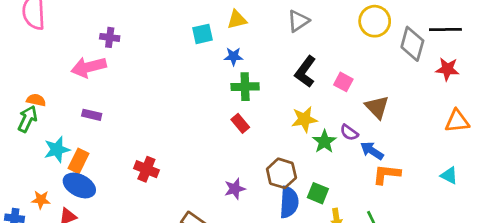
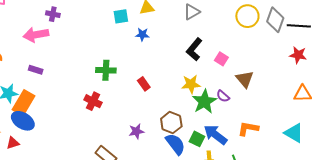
gray diamond: (412, 44) -> (275, 20), moved
green cross: (245, 87) -> (106, 70), moved
green star: (324, 142) -> (204, 101), size x1.4
blue arrow: (372, 151) -> (215, 135), moved, size x1.4
orange rectangle: (78, 161) -> (24, 103), size x1.4
red cross: (146, 169) -> (93, 101), moved
cyan triangle: (449, 176) -> (294, 133), size x1.5
blue semicircle: (289, 202) -> (175, 144), turned -45

